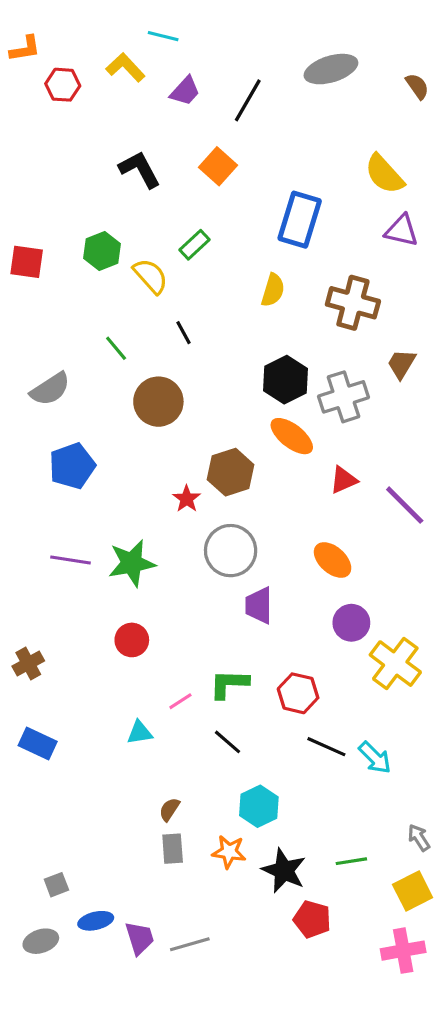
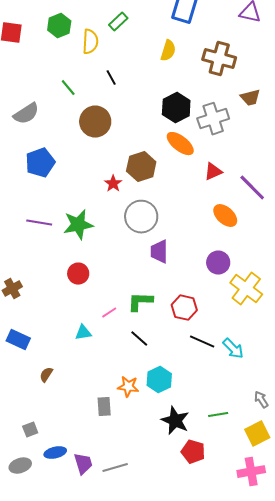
yellow semicircle: (151, 276) -> (90, 42), turned 45
brown trapezoid: (402, 364) -> (250, 98), turned -135
orange ellipse: (333, 560) -> (225, 216), moved
brown semicircle: (169, 809) -> (46, 375), moved
orange star: (229, 852) -> (128, 387), moved

